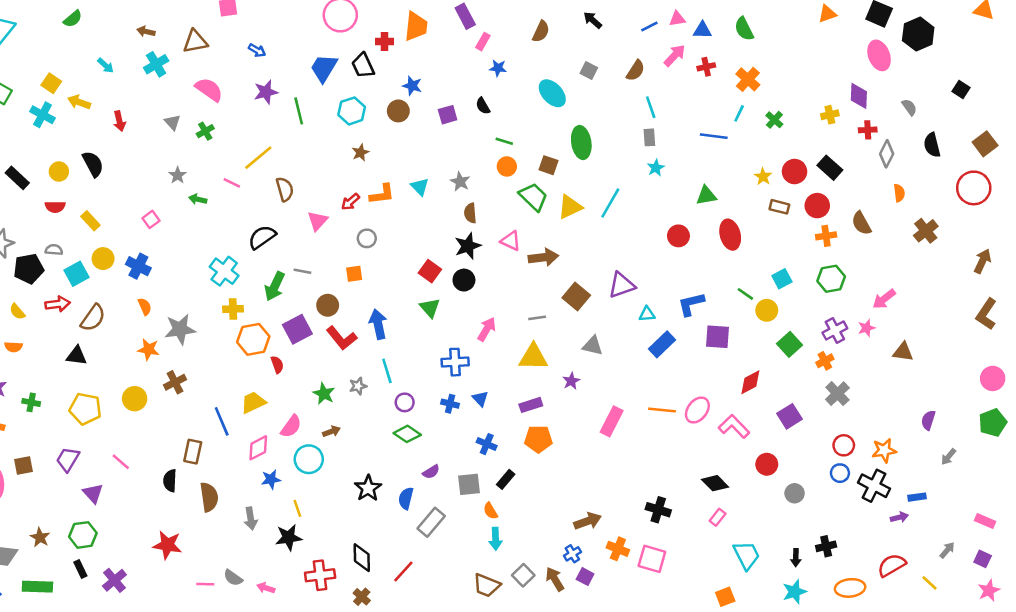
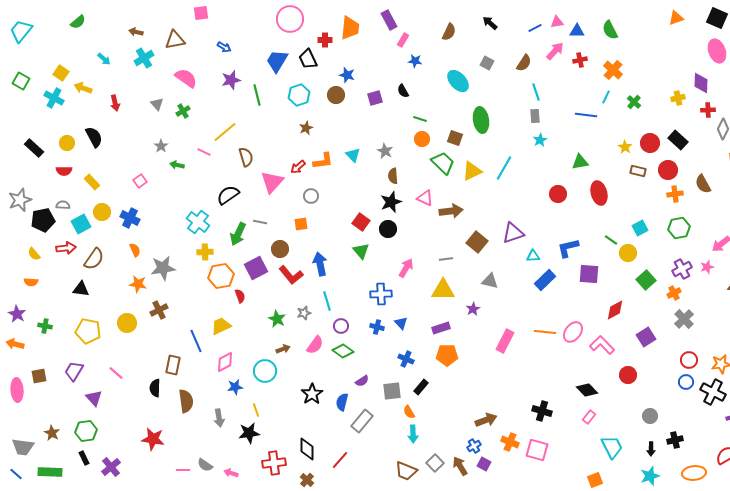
pink triangle: (318, 221) -> (272, 182), size x1.4
pink semicircle: (291, 426) -> (315, 345), moved
gray circle: (795, 493) -> (650, 416), moved

